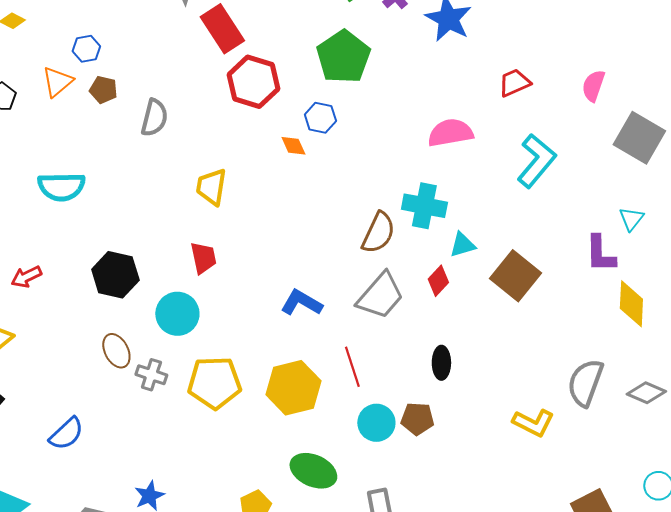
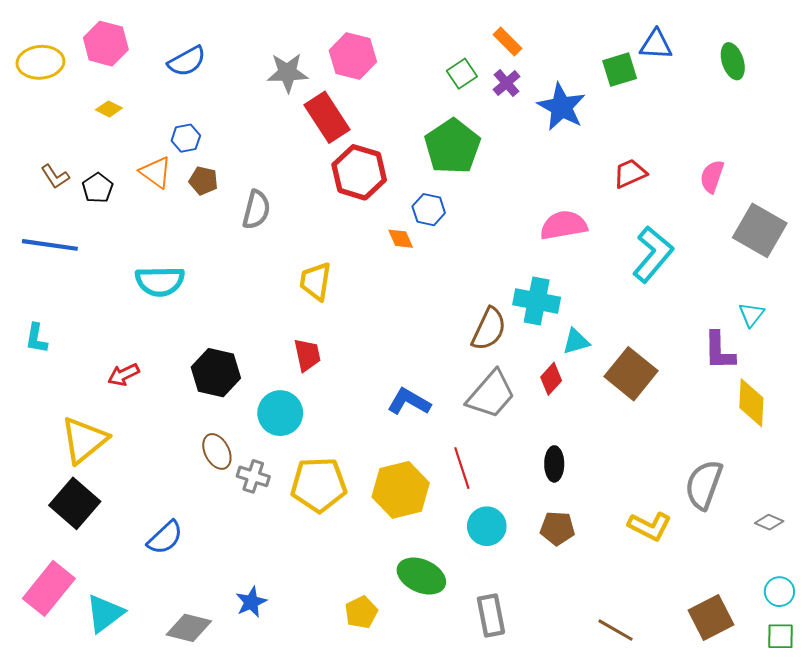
orange triangle: (57, 82) -> (156, 172), turned -44
gray diamond: (646, 393) -> (769, 522), moved, size x0.7
brown pentagon: (417, 419) -> (557, 528), moved

